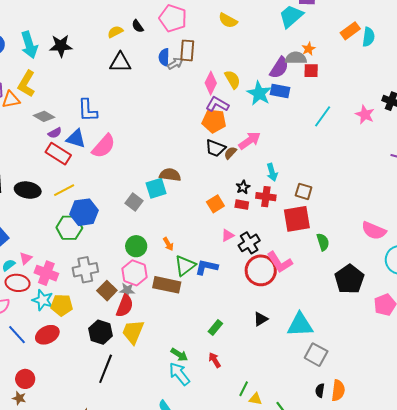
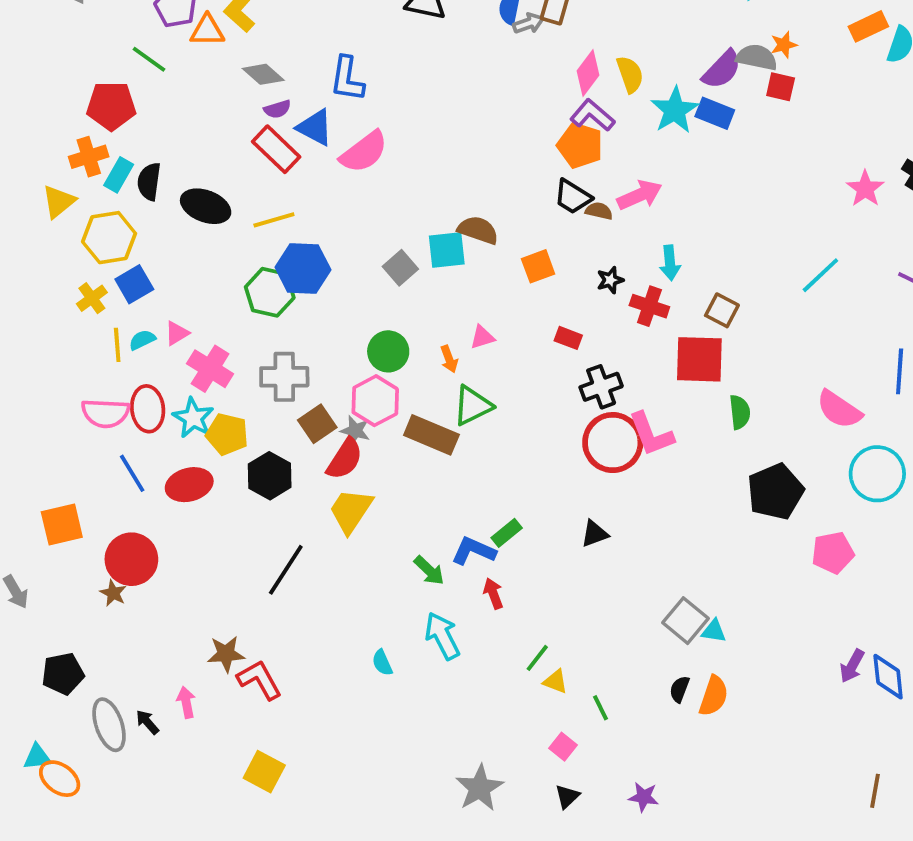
cyan line: (323, 116) -> (820, 275), moved
brown semicircle: (230, 153) -> (599, 211), turned 48
orange square: (215, 204) -> (538, 266), moved
red rectangle: (242, 205) -> (568, 338), moved
pink triangle: (228, 235) -> (482, 337), moved
blue L-shape: (206, 267) -> (474, 551), moved
red ellipse: (18, 283) -> (148, 409), moved, turned 65
cyan triangle: (300, 325) -> (714, 631), moved, size x0.5
black hexagon: (101, 332) -> (270, 476), moved
cyan arrow: (179, 374) -> (442, 636), moved
red circle: (25, 379) -> (131, 559), size x1.4

